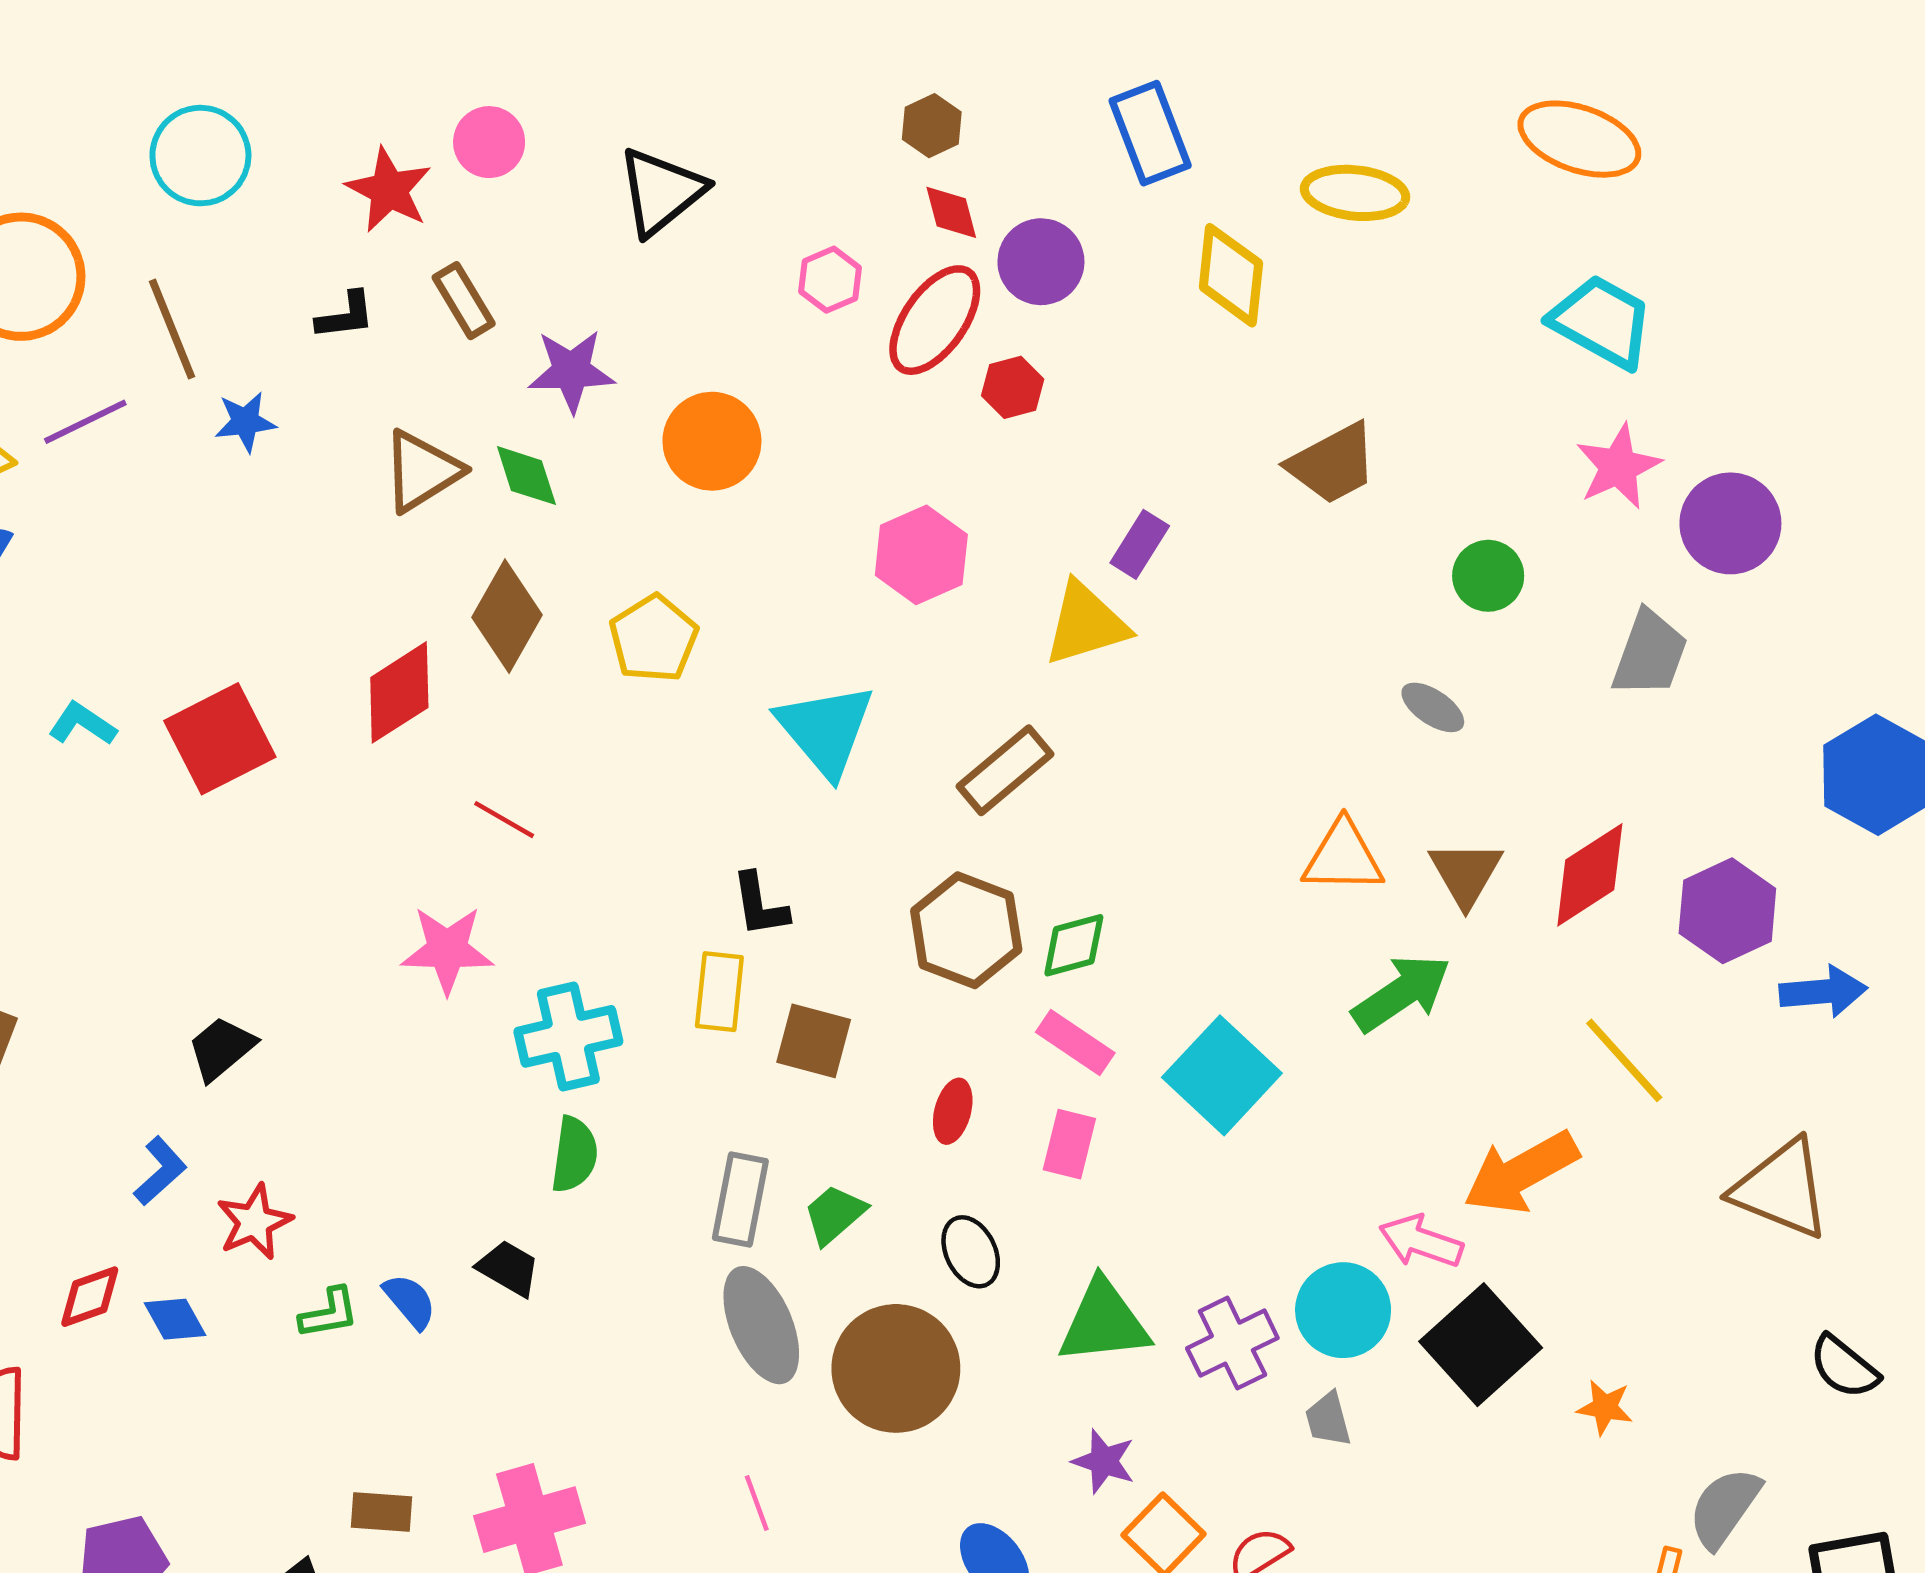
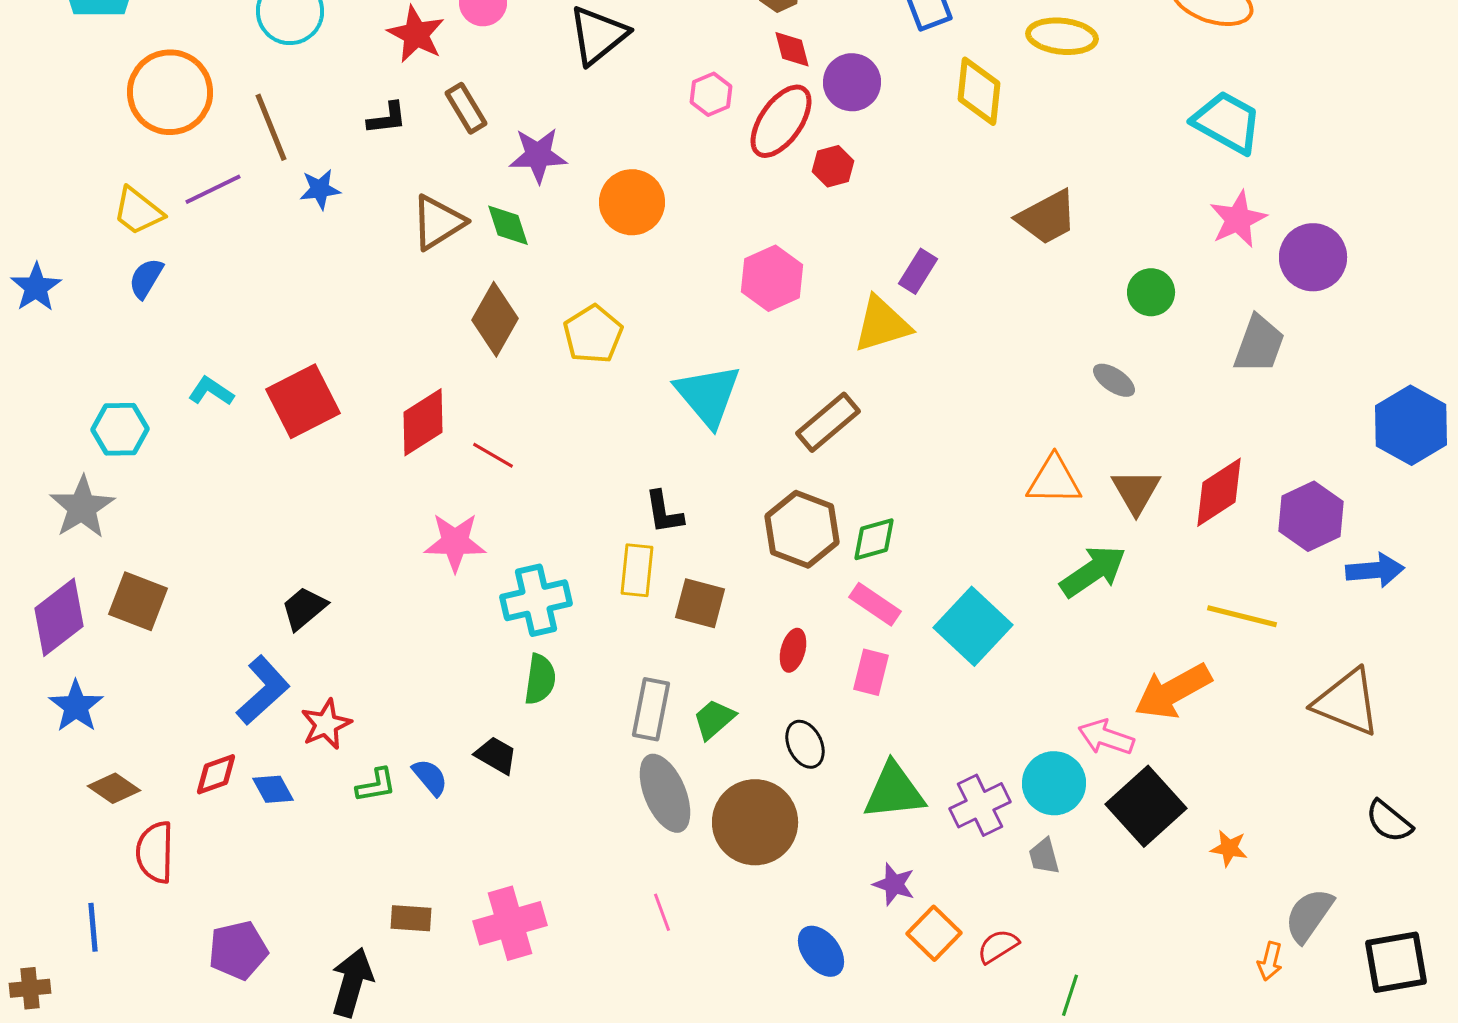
red diamond: (399, 692) -> (423, 422), moved
yellow line: (1624, 1060) -> (1242, 616), turned -34
blue L-shape: (160, 1171) -> (263, 690), size x1.5

